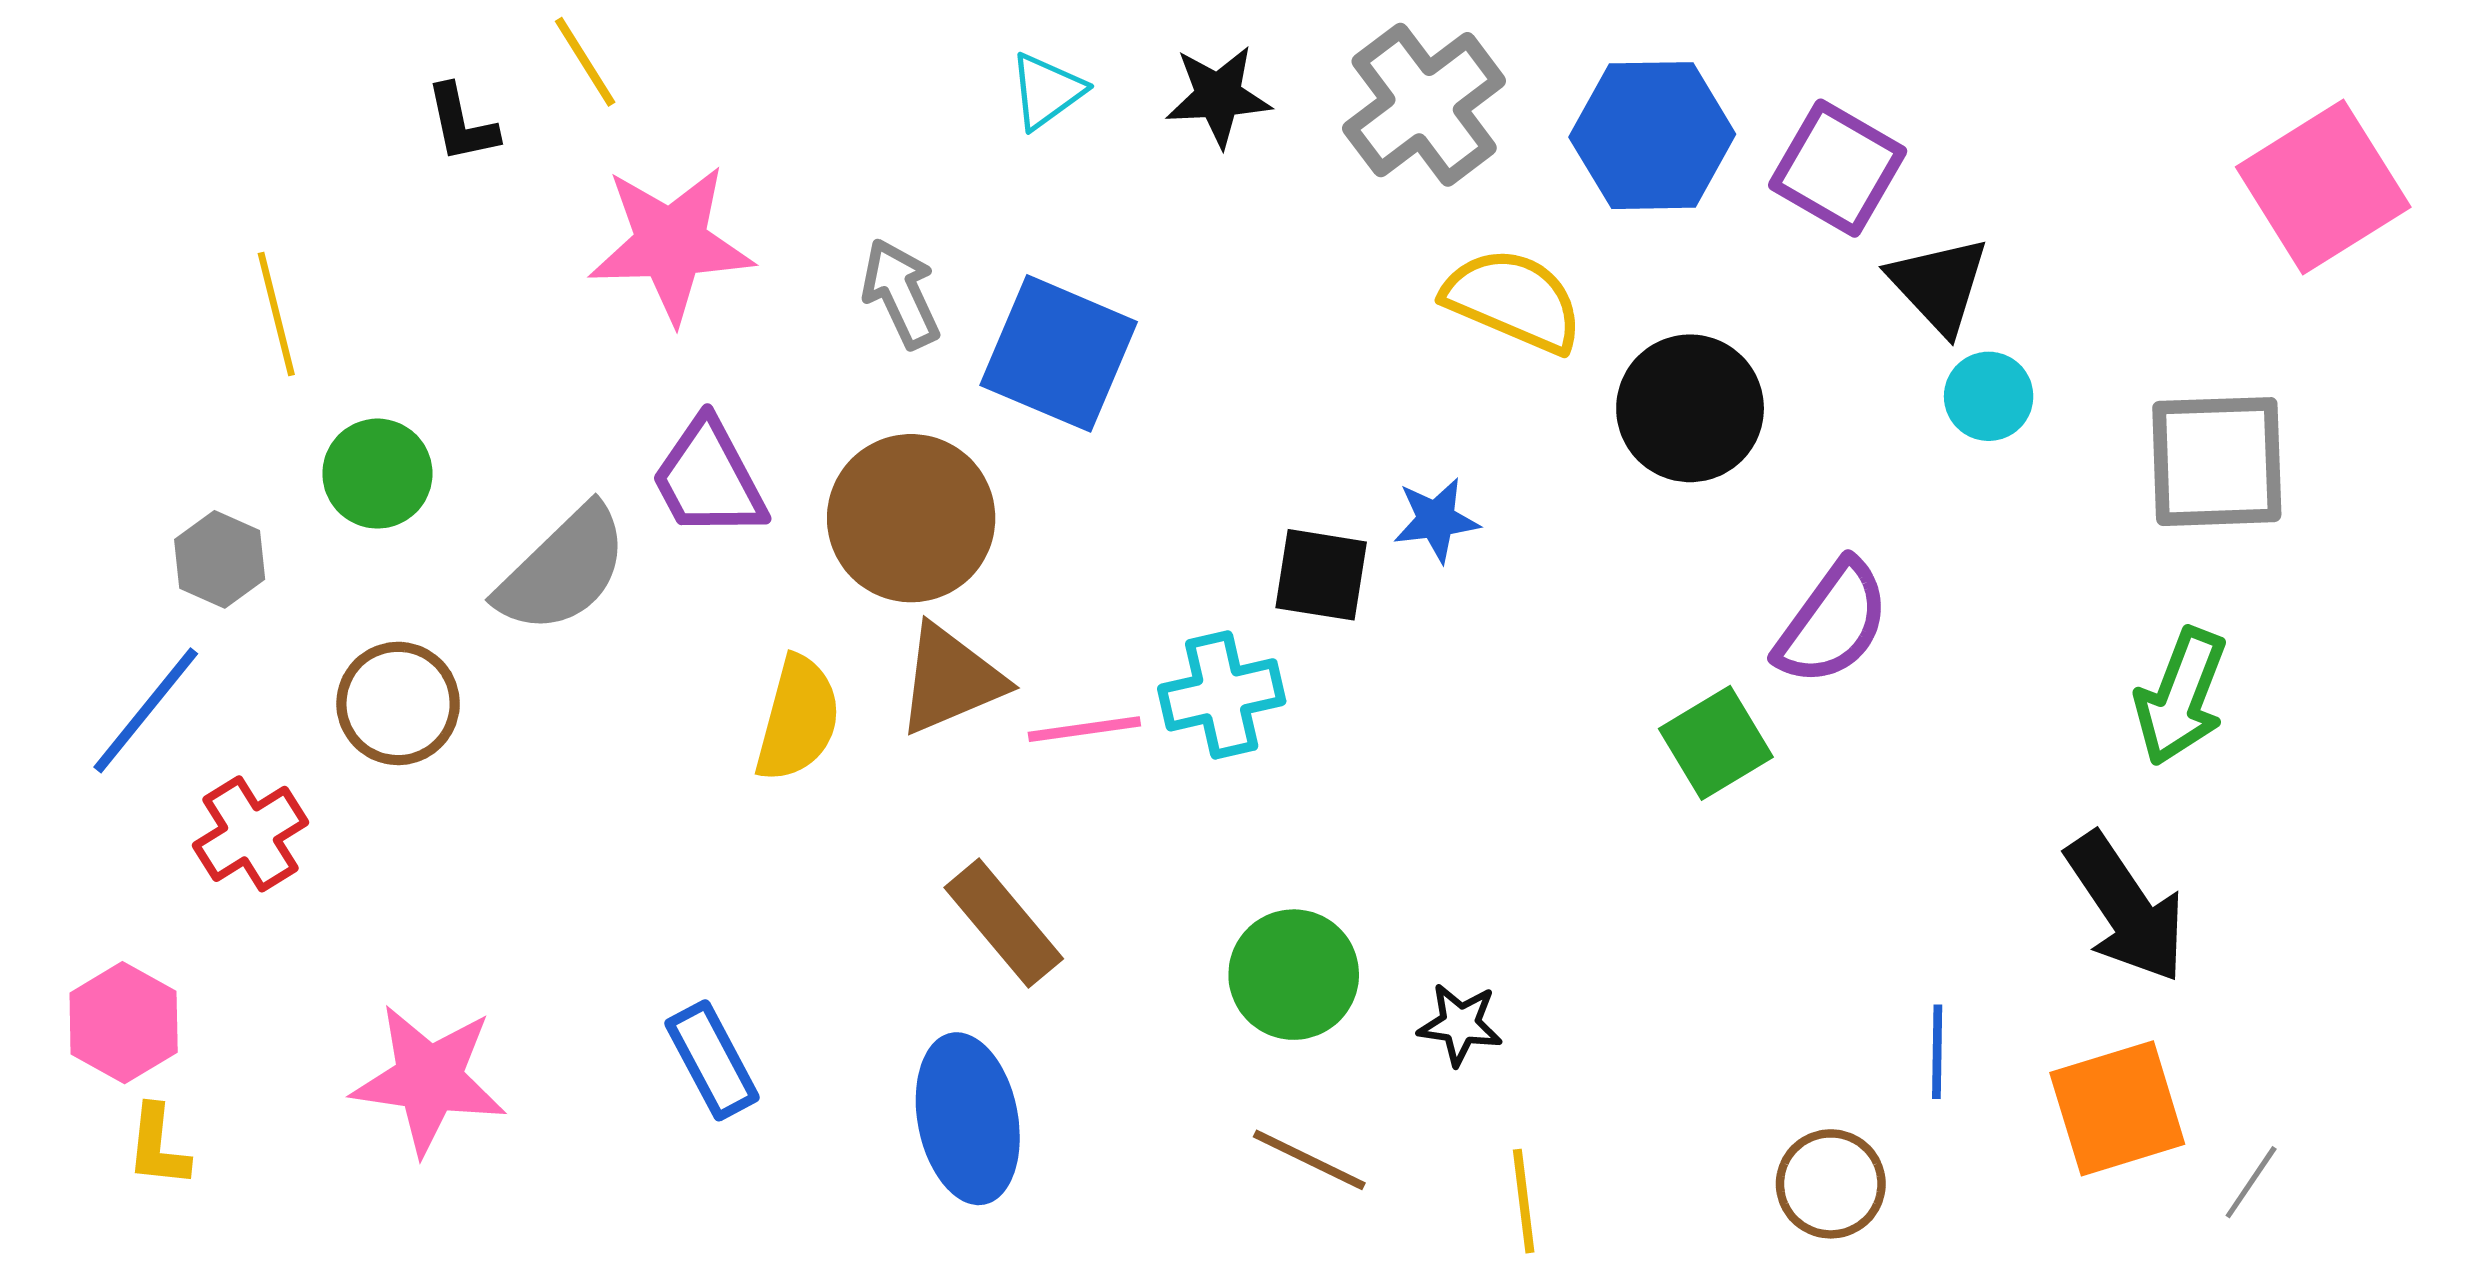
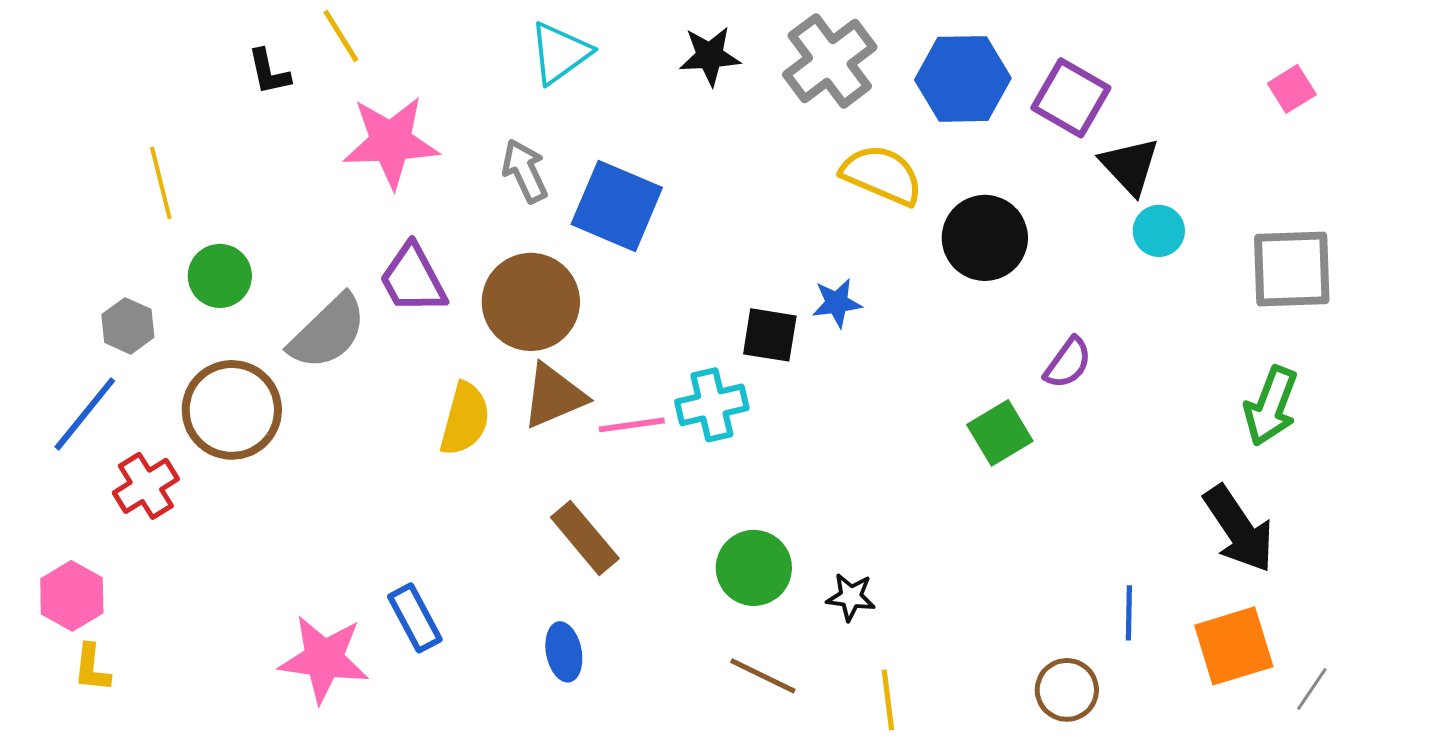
cyan triangle: (1047, 91) -> (560, 53), moved, size x1.4
pink square: (2323, 187) -> (1292, 89), moved, size x0.5
purple semicircle: (1832, 623) -> (1068, 363), size x0.7
brown circle: (398, 703) -> (232, 410), size x1.4
pink star: (429, 1079) -> (324, 659), moved
blue ellipse: (968, 1119) -> (564, 652), size x0.6

